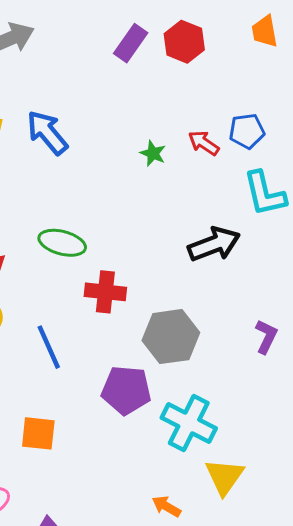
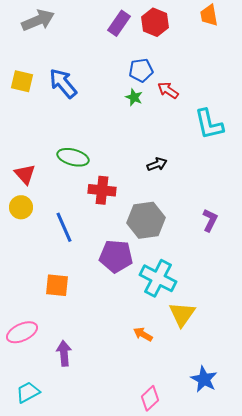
blue pentagon: (247, 131) -> (141, 70), moved
black arrow: (214, 244) -> (157, 164), moved, size x0.6

